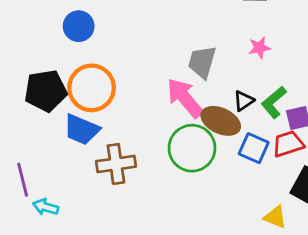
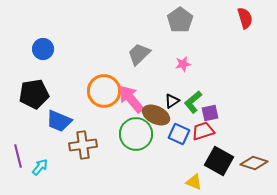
blue circle: (79, 26) -> (43, 49), moved
gray trapezoid: (202, 62) -> (139, 54), moved, turned 30
orange circle: (92, 88) -> (104, 91), moved
cyan arrow: (46, 207) -> (40, 167), moved, turned 114

